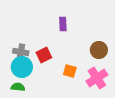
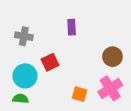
gray cross: (21, 52) -> (24, 36), moved
orange square: (70, 71) -> (80, 94), moved

